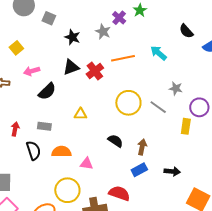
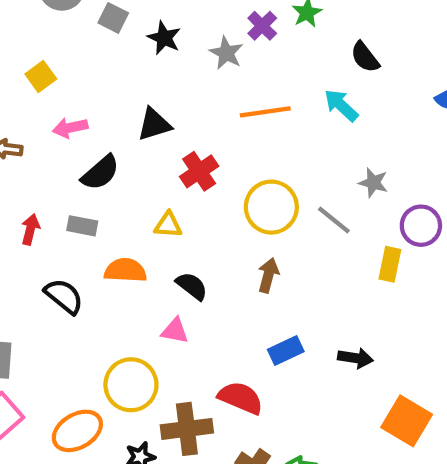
black semicircle: (186, 31) -> (365, 57), moved
black star: (72, 37) -> (164, 38), moved
red cross: (95, 71) -> (199, 171), moved
gray rectangle: (44, 126) -> (82, 226), moved
red arrow: (15, 129) -> (30, 229), moved
black semicircle: (115, 141) -> (192, 286), moved
brown arrow: (142, 147) -> (268, 275), moved
black semicircle: (33, 150) -> (64, 296), turned -36
orange semicircle: (61, 152) -> (125, 270), moved

